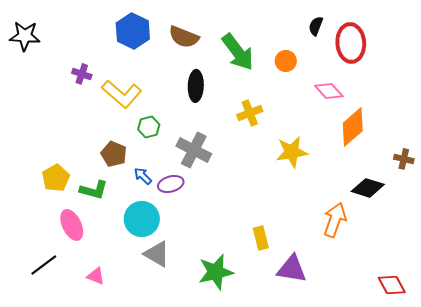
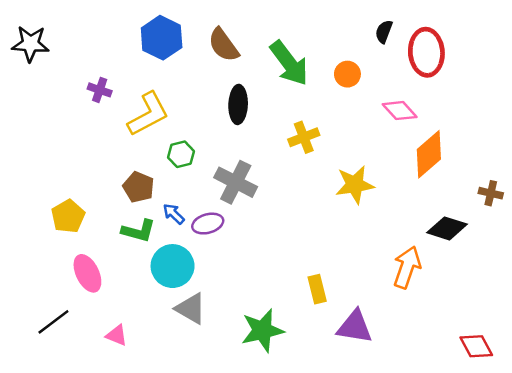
brown semicircle: (184, 37) -> (224, 45), turned 32
yellow L-shape: (122, 94) -> (148, 114), turned -69
green L-shape: (94, 190) -> (138, 231), moved

